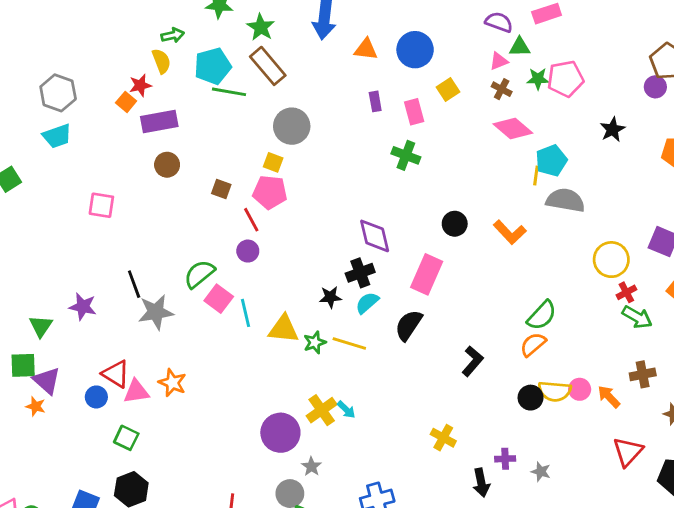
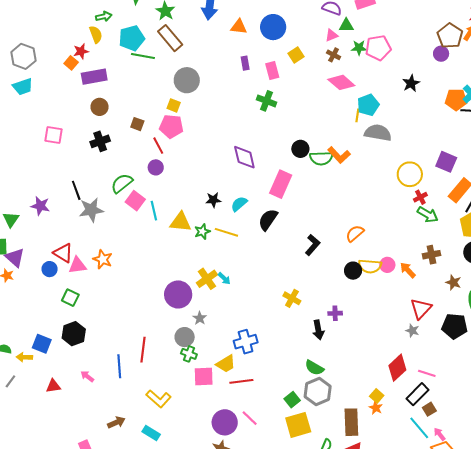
black cross: (360, 273) -> (100, 141), moved
green semicircle: (542, 315) -> (321, 158), moved, turned 45
gray star: (541, 472) -> (412, 331), moved

